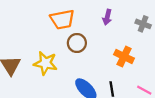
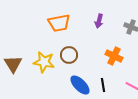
brown circle: (77, 43) -> (69, 55), moved

